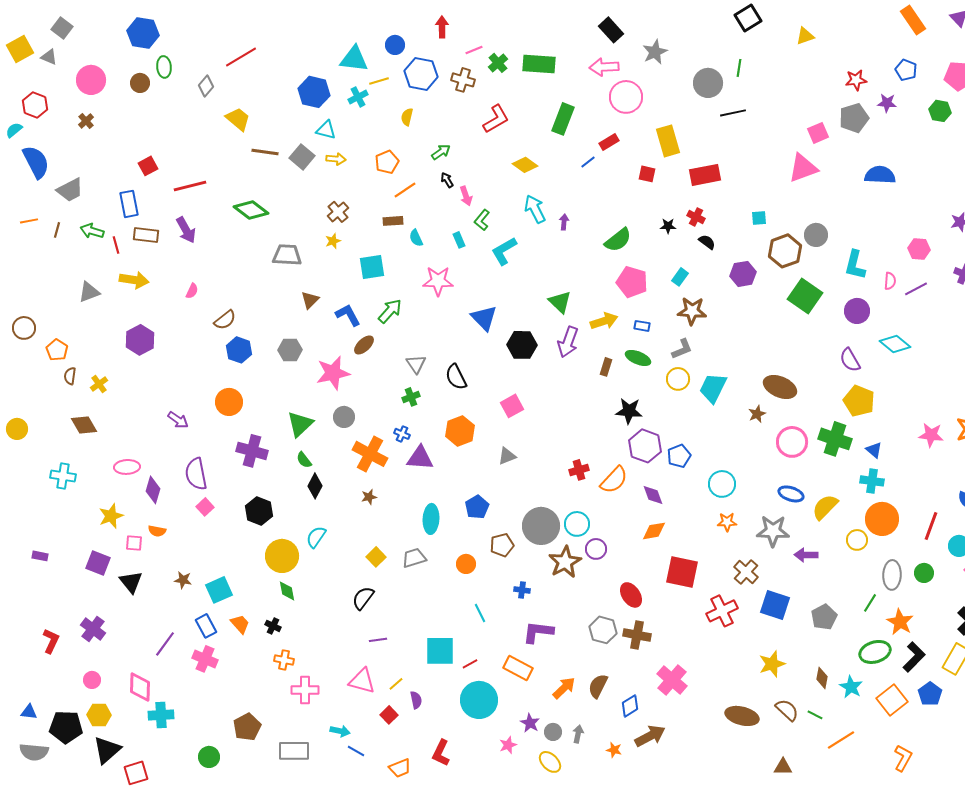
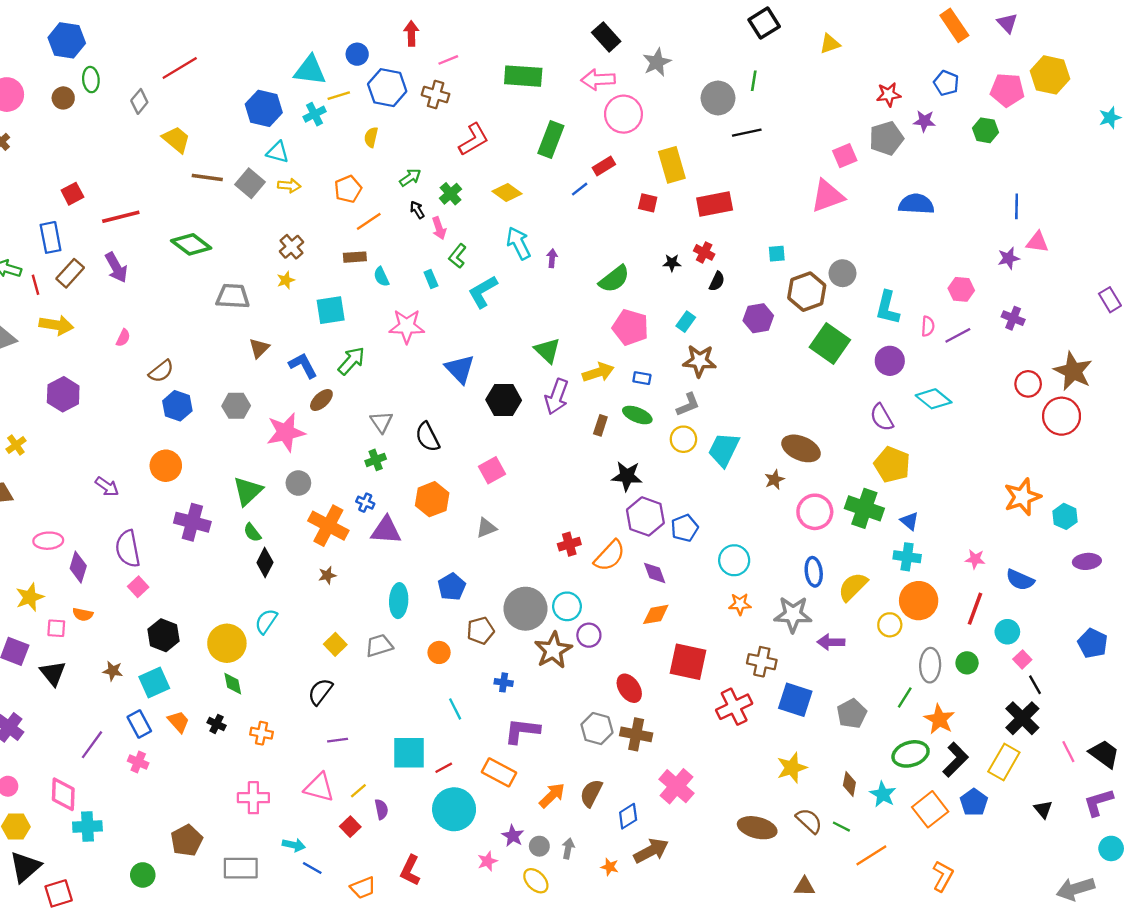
green cross: (498, 63) -> (451, 194), moved
brown rectangle: (146, 235) -> (70, 273), turned -55
black semicircle: (707, 242) -> (717, 281), turned 78
pink star: (931, 435) -> (975, 559), moved, size x0.7
blue ellipse: (791, 494) -> (814, 572), turned 65
black hexagon: (259, 511) -> (164, 635), moved
brown cross: (746, 572) -> (762, 662), turned -30
pink cross: (205, 659) -> (138, 762), size x0.7
orange cross: (284, 660) -> (261, 733), moved

